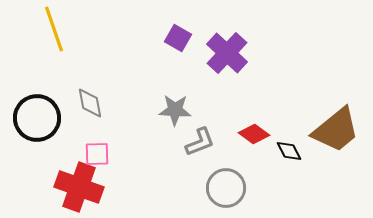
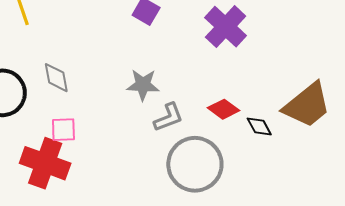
purple cross: (227, 53) -> (226, 27), moved
gray circle: (226, 188) -> (195, 164), size x1.4

